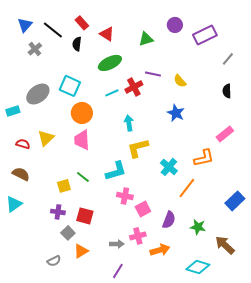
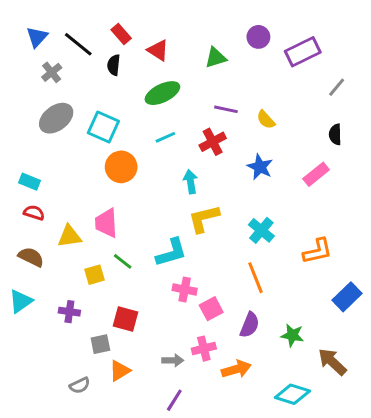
red cross: (134, 87) -> (213, 142), moved
gray ellipse: (38, 94) -> (56, 118), moved
cyan rectangle: (13, 111) -> (30, 182), moved, turned 40
pink rectangle: (225, 134) -> (316, 174), moved
yellow triangle: (46, 138) -> (69, 236), moved, turned 36
pink trapezoid: (82, 140) -> (106, 223), moved
orange L-shape: (204, 158) -> (318, 251), moved
cyan cross: (169, 167) -> (261, 230), moved
orange line: (187, 188) -> (255, 278), moved, turned -60
purple cross: (58, 212) -> (69, 312), moved
gray square: (68, 233) -> (100, 344), turned 32

